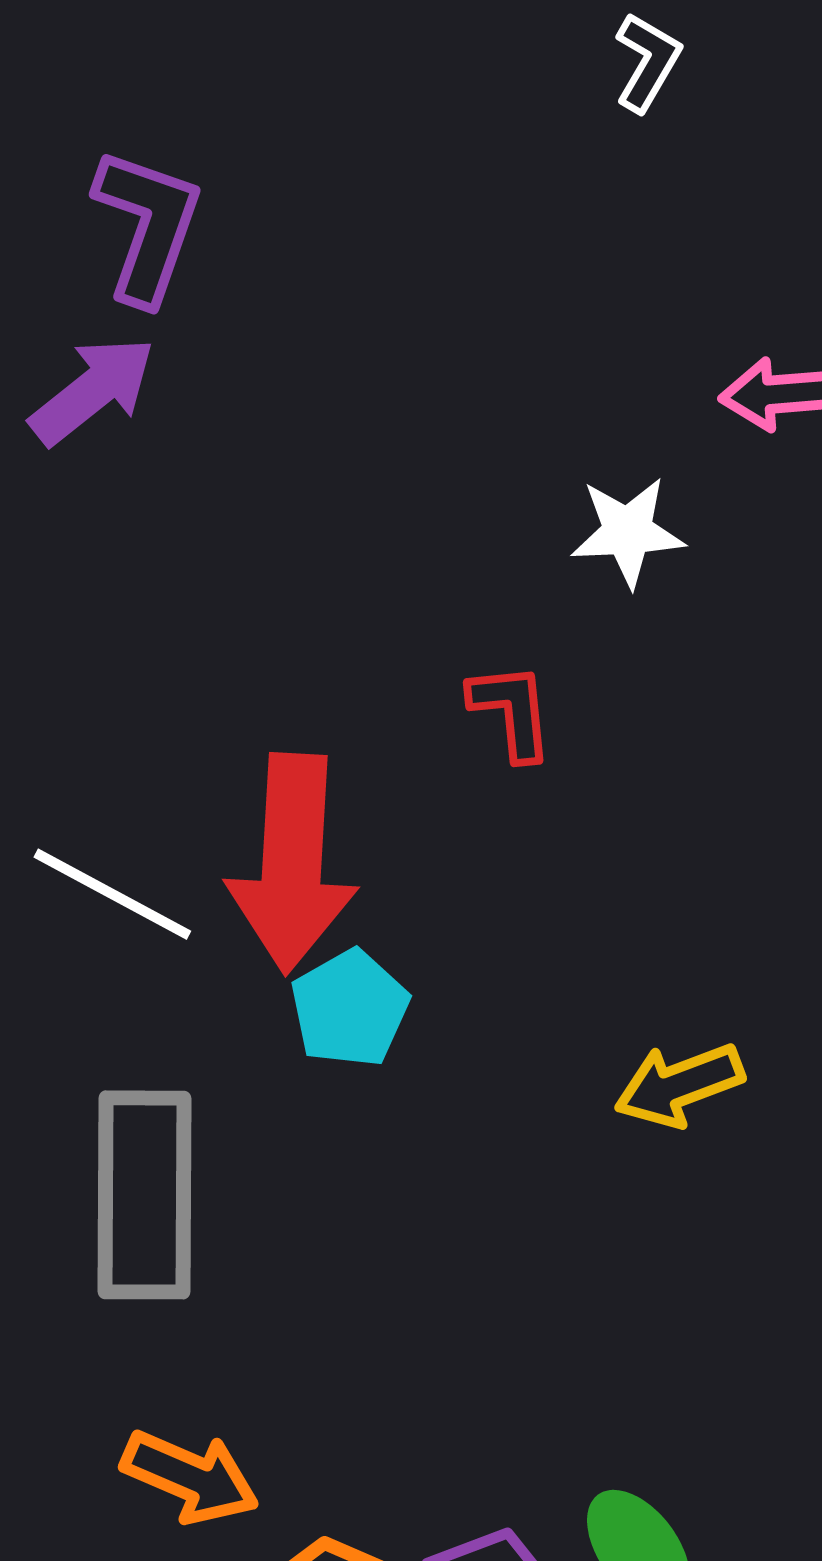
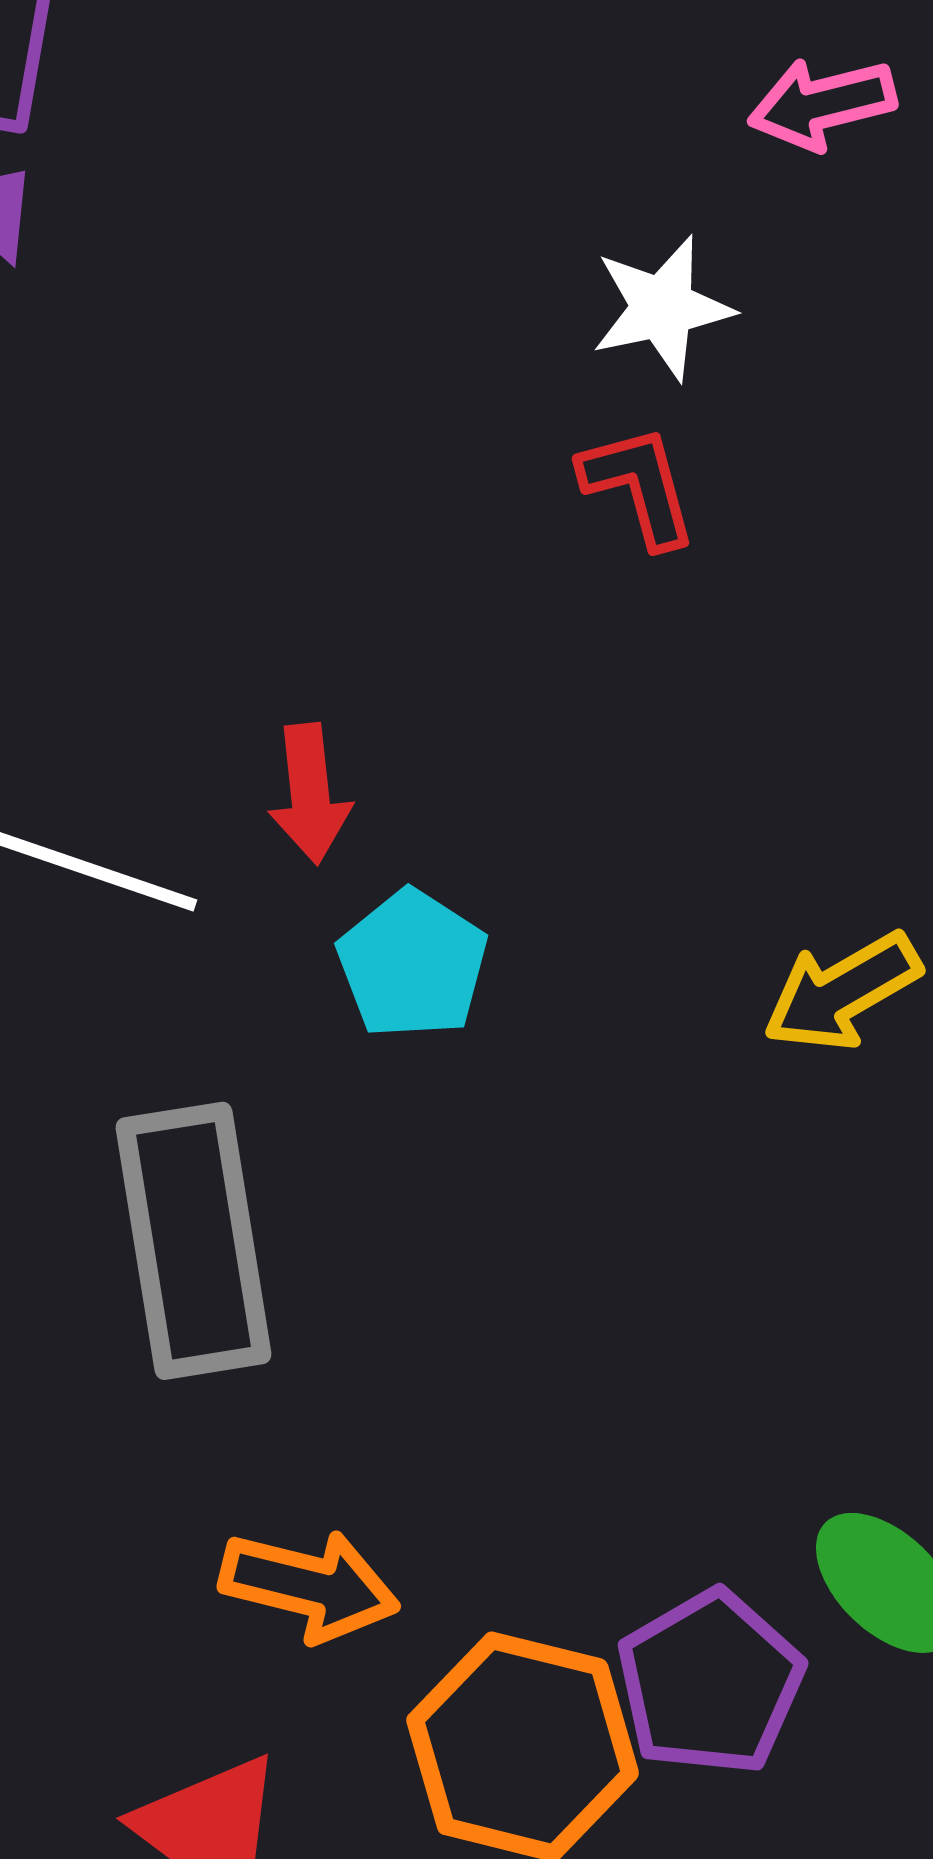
red L-shape: (512, 711) -> (639, 486), moved
red arrow: (292, 863) -> (310, 794), size x0.5

